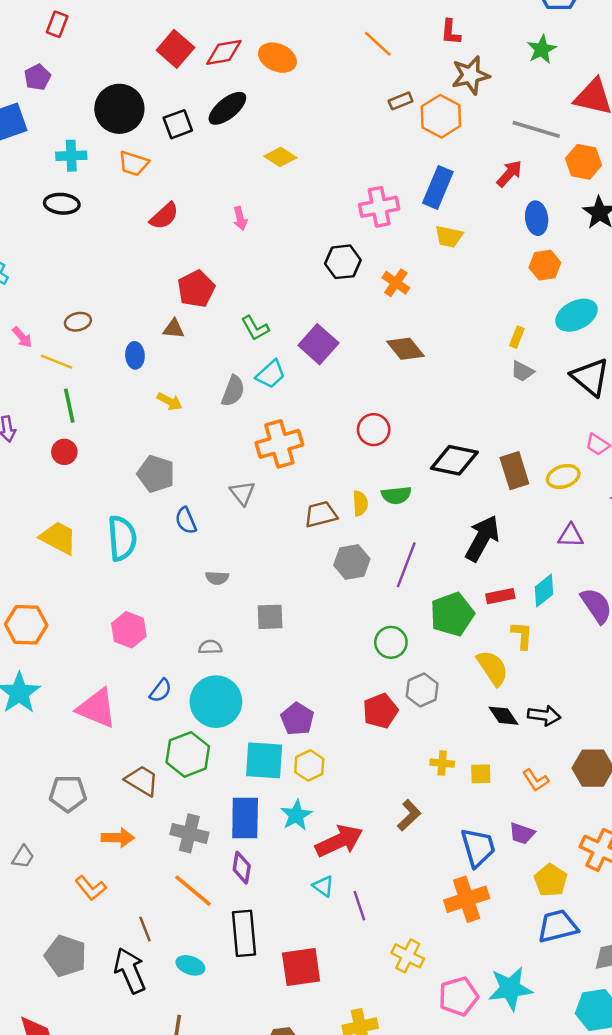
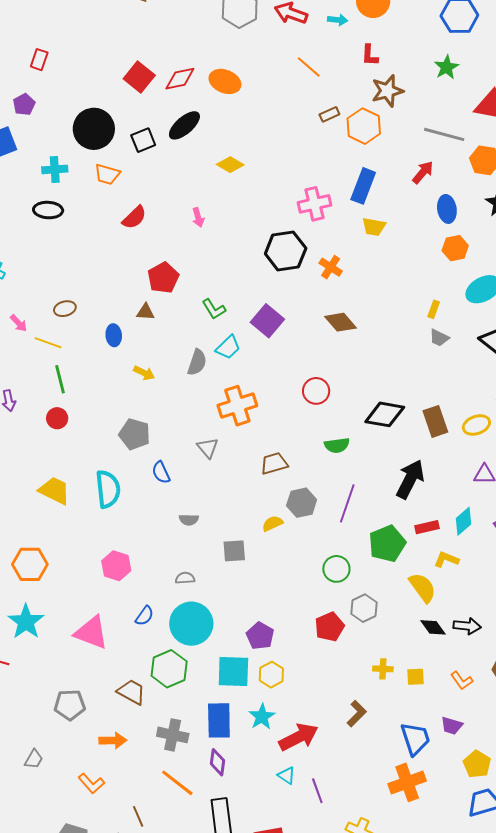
black hexagon: (343, 262) -> (286, 251), size x1.4
yellow semicircle: (360, 503) -> (272, 523), moved, turned -110
yellow L-shape: (522, 635) -> (446, 559), turned -70

